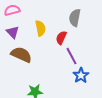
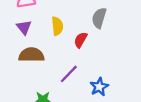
brown semicircle: (21, 55) -> (31, 55), turned -30
purple line: (71, 56) -> (69, 74), moved, turned 66

